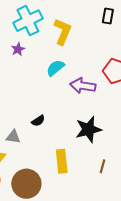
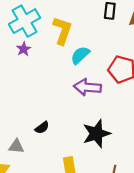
purple star: (18, 49) -> (24, 49), moved
cyan semicircle: (55, 68) -> (80, 55), moved

